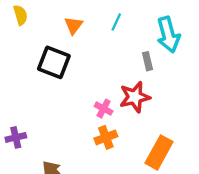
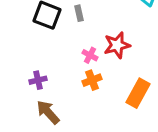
gray rectangle: (147, 61) -> (79, 13), moved
purple cross: (16, 137) -> (38, 80), moved

